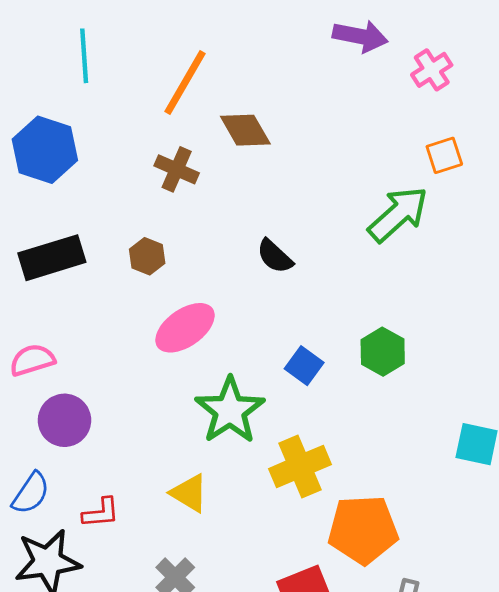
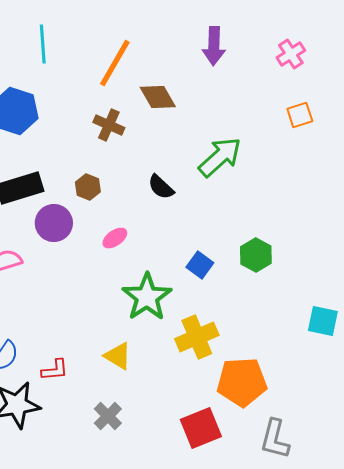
purple arrow: (360, 36) -> (214, 46), moved, turned 81
green arrow: (398, 214) -> (220, 157), moved
black semicircle: (275, 256) -> (161, 187), moved
pink ellipse: (185, 328) -> (115, 238), size x0.6
purple circle: (64, 420) -> (54, 223), moved

